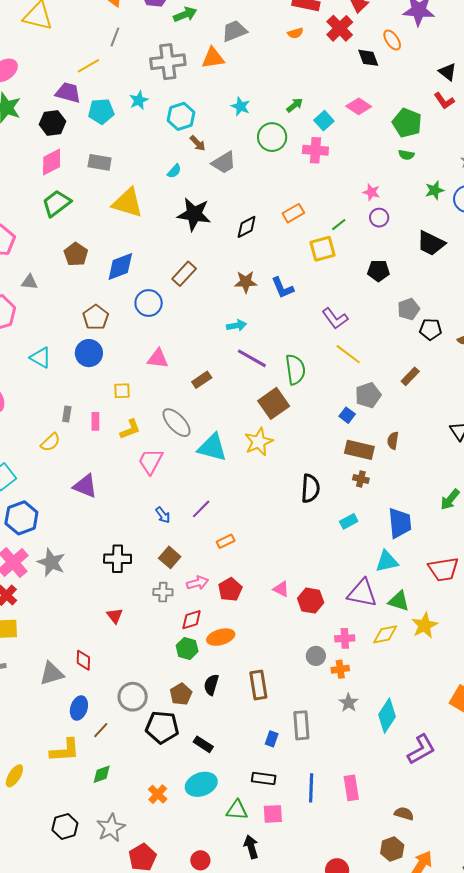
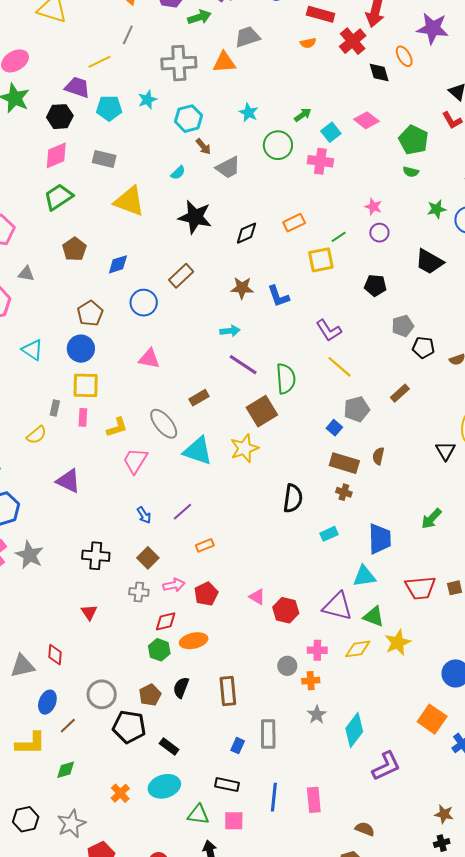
blue diamond: (120, 267) -> (118, 264), size x0.7
brown rectangle: (202, 380) -> (199, 398), moved
yellow square: (122, 391) -> (86, 385), moved, size x1.6

